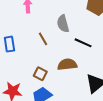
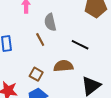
gray semicircle: (63, 24) -> (50, 22), moved

